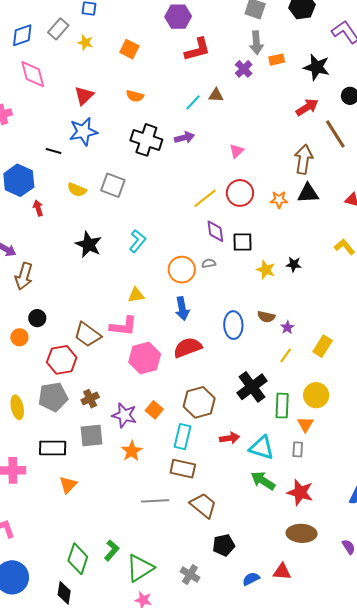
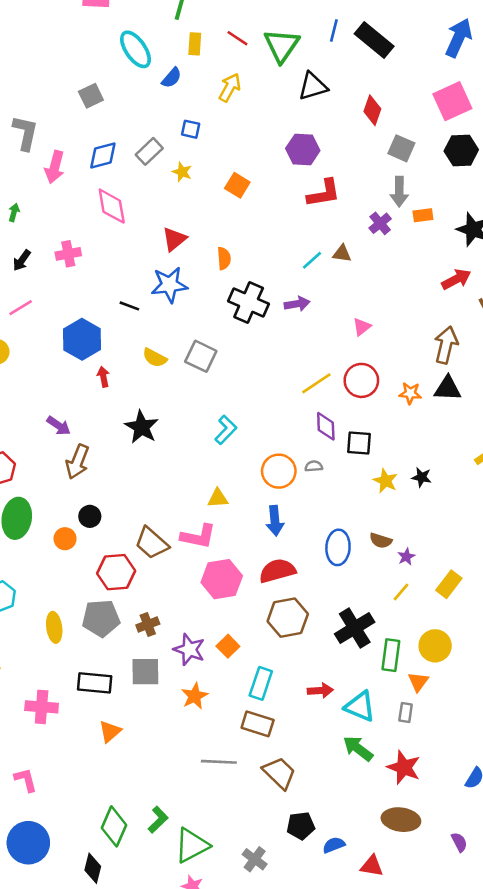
orange semicircle: (135, 96) -> (224, 258), moved, turned -114
black star: (88, 245) -> (142, 427), moved
brown hexagon: (199, 402) -> (288, 618), moved
blue semicircle: (251, 579) -> (334, 845), moved

